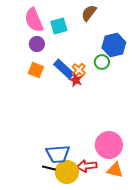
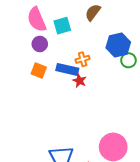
green circle: (102, 62) -> (128, 60), moved
blue rectangle: (64, 69) -> (67, 69), turned -30
orange cross: (79, 70) -> (83, 59), moved, turned 32

